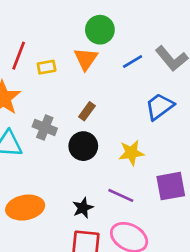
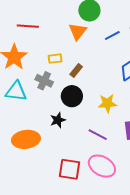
red line: (19, 56) -> (28, 26), turned 70
yellow rectangle: (47, 67) -> (55, 59), moved
black star: (83, 208) -> (58, 120), moved

